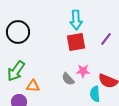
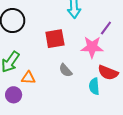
red square: (76, 42) -> (55, 39), moved
pink star: (83, 71) -> (92, 47), moved, size x1.5

